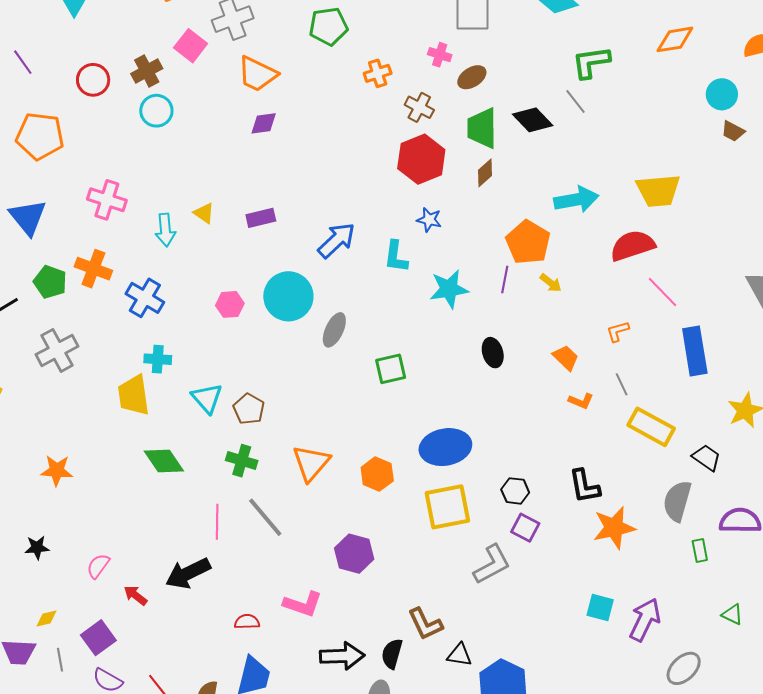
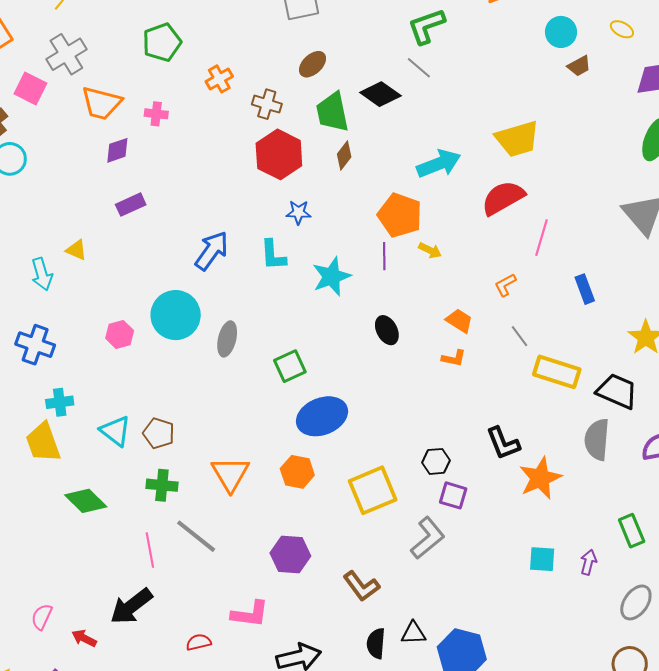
pink cross: (440, 55) -> (156, 114), moved
brown trapezoid: (733, 131) -> (579, 66), turned -45
purple rectangle: (261, 218) -> (131, 205), moved
pink line: (662, 292) -> (542, 238), turned 72
blue rectangle: (695, 351) -> (585, 289), size x0.6
orange L-shape: (581, 401) -> (454, 358), moved
blue ellipse: (445, 447) -> (322, 416), moved
black trapezoid: (706, 458) -> (617, 391), size x1.4
green rectangle: (700, 551) -> (632, 531), moved, size x1.4
purple arrow: (645, 620) -> (588, 562), size x0.6
brown L-shape: (425, 624) -> (361, 586), moved
black semicircle: (392, 654) -> (376, 643), moved

